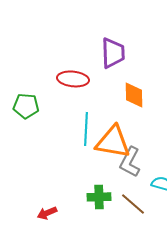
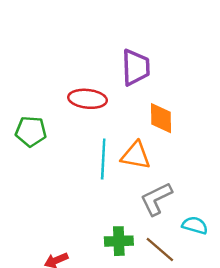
orange triangle: (113, 142) -> (136, 155), moved, size x0.7
gray L-shape: (130, 162) -> (156, 199), turned 36

